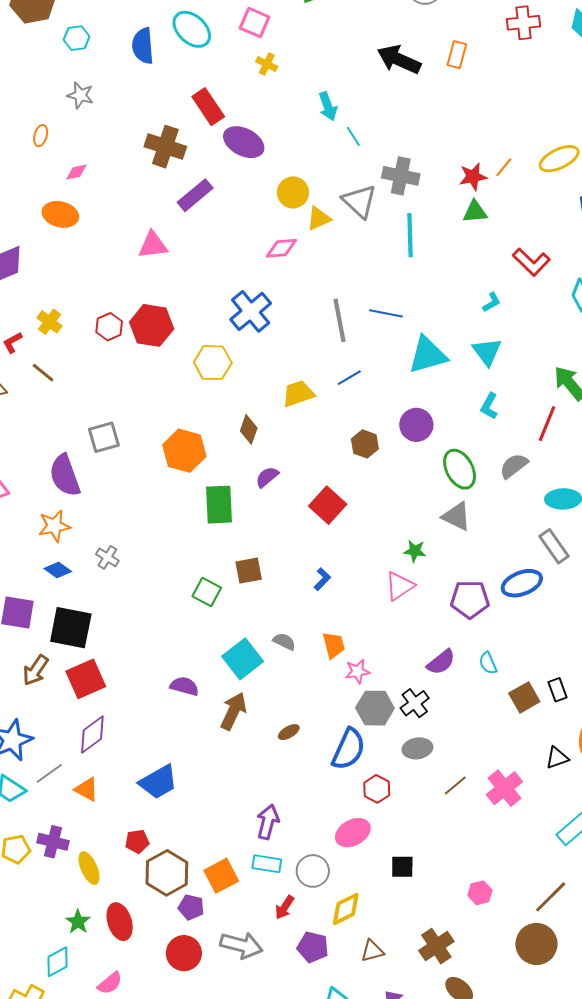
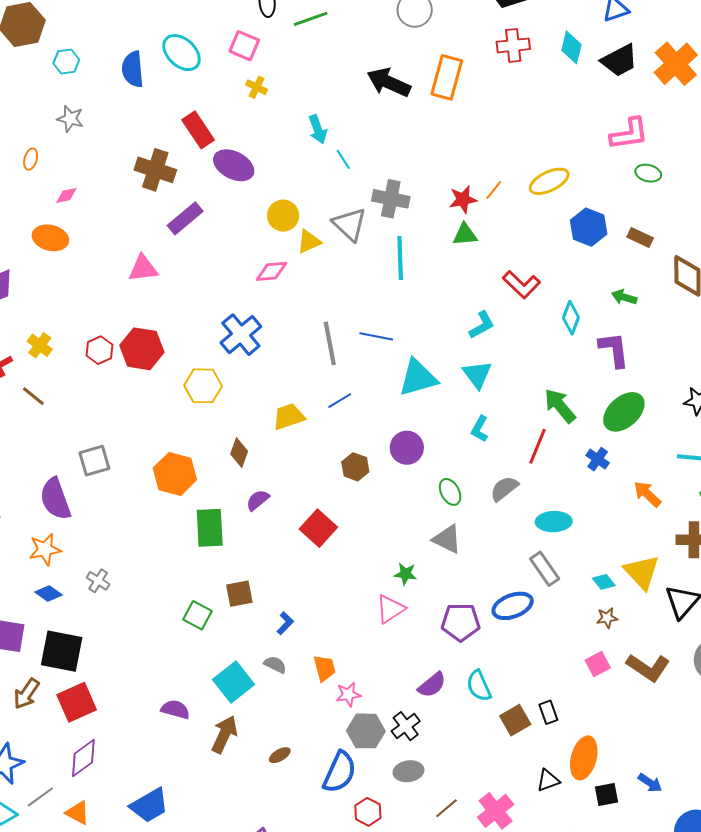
orange rectangle: (457, 55) -> (447, 77), size x1.6
cyan L-shape: (492, 302) -> (482, 325), size x1.4
green ellipse: (460, 469) -> (450, 492), size x0.7
blue L-shape: (322, 579) -> (285, 623), moved
cyan semicircle: (488, 663) -> (479, 686), size x1.4

